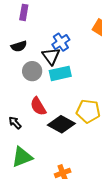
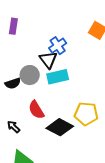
purple rectangle: (24, 12) -> (13, 26), moved
black semicircle: (19, 46) -> (13, 83), moved

